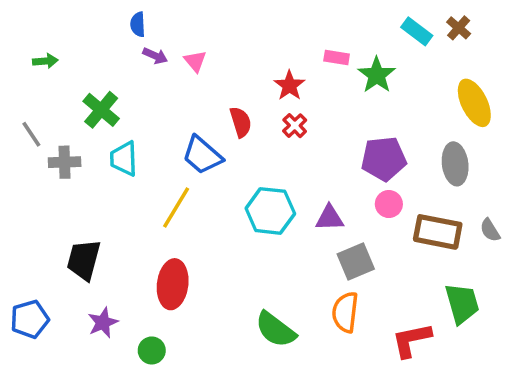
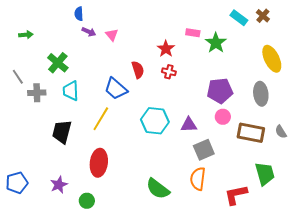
red cross: (295, 126) -> (169, 72), turned -32
black trapezoid: (84, 260) -> (62, 132), moved

